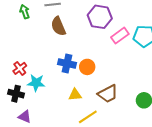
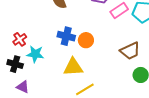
brown trapezoid: (108, 94) -> (130, 51), moved
yellow triangle: (75, 95) -> (73, 67), size x1.5

